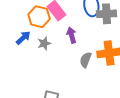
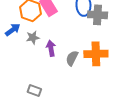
purple arrow: (72, 35) -> (51, 48), moved

